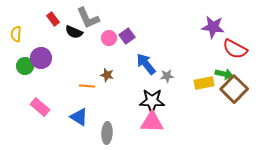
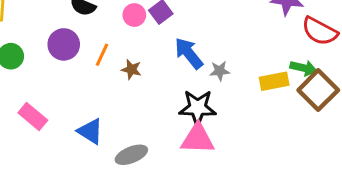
purple circle: (41, 58) -> (64, 44), moved
orange line: (87, 86) -> (102, 55), moved, turned -70
gray ellipse: (107, 133) -> (131, 155), turned 65

